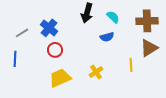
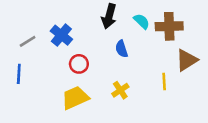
brown cross: (147, 21) -> (169, 26), moved
blue semicircle: (107, 37) -> (122, 49), moved, turned 88
red circle: (55, 50) -> (79, 64), moved

